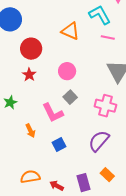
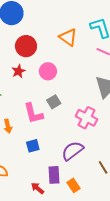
pink circle: (67, 71) -> (48, 71), moved
purple rectangle: (84, 183) -> (54, 175), moved
red arrow: (57, 186) -> (37, 188), moved

